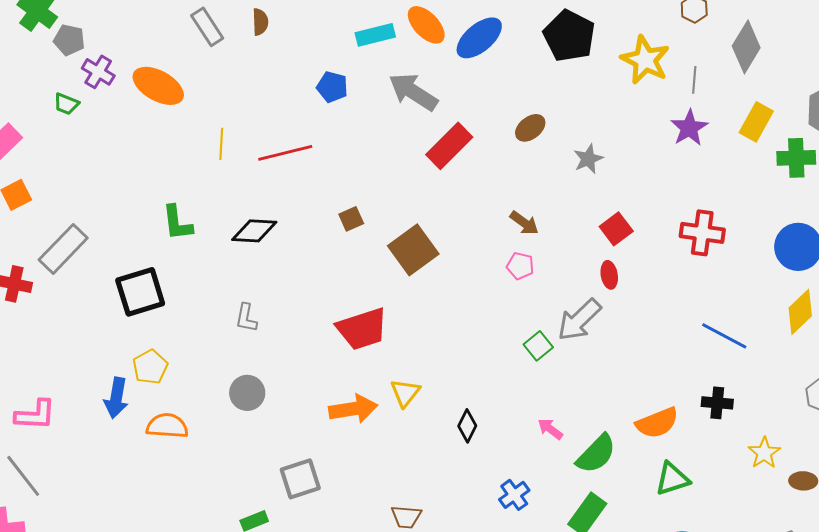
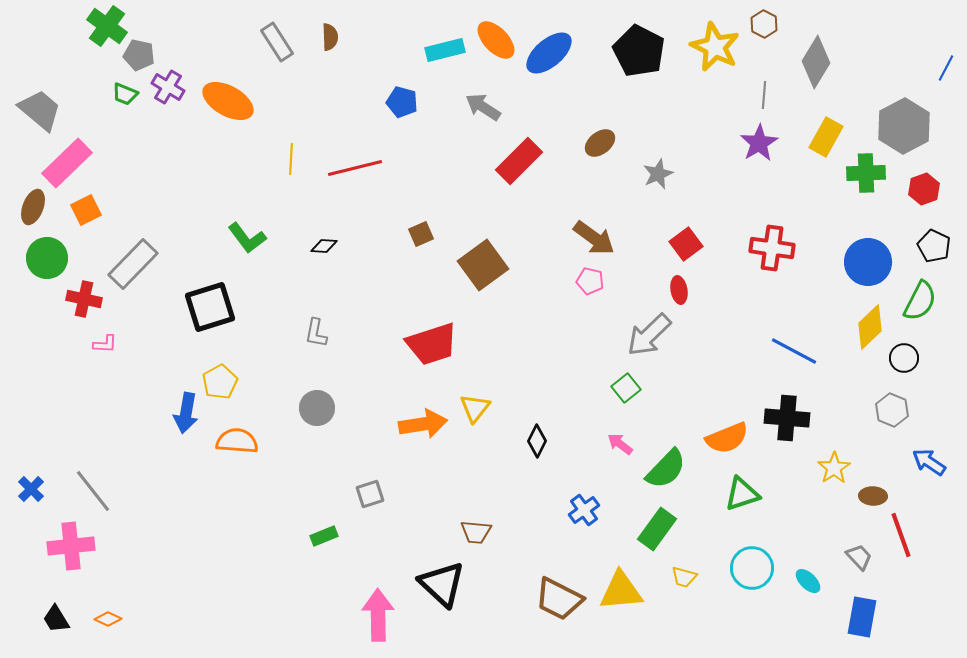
yellow star: (645, 60) -> (715, 47), moved
gray arrow: (413, 92) -> (483, 107), size x0.7
green trapezoid: (66, 104) -> (125, 94), moved
green L-shape: (177, 223) -> (247, 238), turned -30
brown arrow: (524, 223) -> (594, 238), size x1.4
black diamond: (254, 231) -> (324, 246), size x0.6
green square: (538, 346) -> (626, 388), moved
black cross: (717, 403) -> (787, 418), size x1.4
pink L-shape: (35, 415) -> (105, 344), moved, size x0.6
gray square: (300, 479) -> (370, 494), size x0.7

